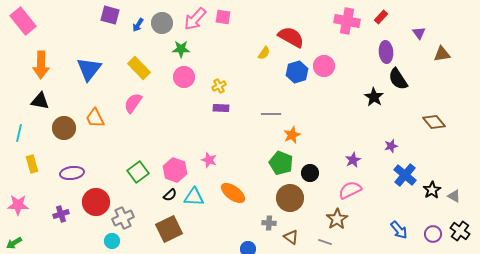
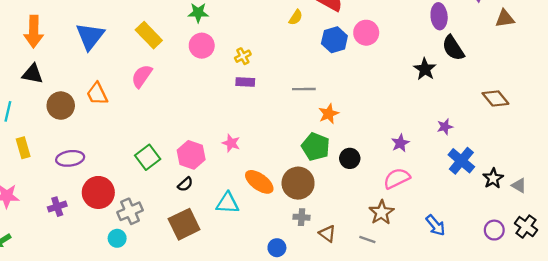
cyan triangle: (194, 197) -> (228, 203), moved
brown circle: (290, 198) -> (298, 183), moved
blue arrow: (399, 230) -> (436, 225), moved

